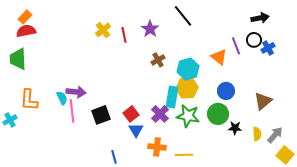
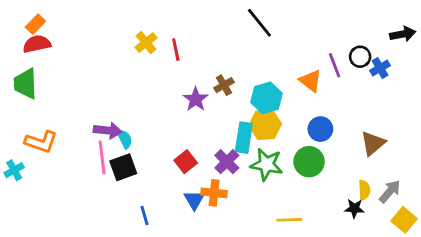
black arrow: (260, 18) -> (403, 34), moved
purple star: (150, 29) -> (196, 99), moved
cyan semicircle: (62, 98) -> (125, 139), moved
orange L-shape: (29, 100) -> (41, 142), turned -75
black square: (101, 115) -> (123, 167), moved
black star: (235, 128) -> (354, 208), moved
blue triangle: (136, 130) -> (194, 200), moved
orange cross: (157, 147) -> (214, 193), moved
yellow line: (184, 155) -> (289, 220), moved
blue line: (114, 157) -> (145, 216), moved

